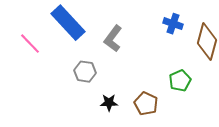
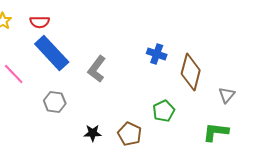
gray hexagon: (85, 72) -> (55, 102), moved

